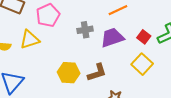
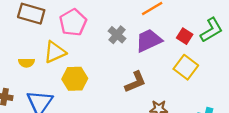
gray cross: (85, 30) -> (117, 35), turned -35
yellow hexagon: (69, 73) -> (75, 79), moved

